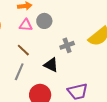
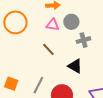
gray cross: (67, 45) -> (83, 40), moved
gray line: (19, 72) -> (38, 85), moved

